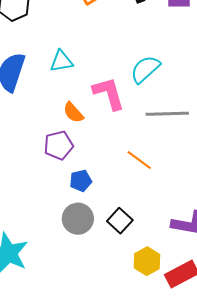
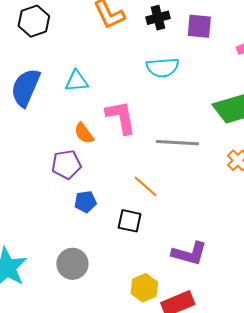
cyan semicircle: (145, 69) -> (163, 67), moved, turned -148
gray circle: (78, 219) -> (72, 264), moved
black square: (120, 221) -> (130, 221), moved, turned -35

